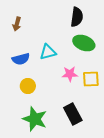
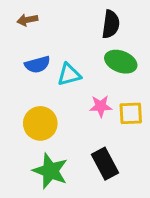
brown arrow: (17, 24) -> (27, 20), moved, turned 64
blue semicircle: (21, 59) -> (37, 64), moved
yellow circle: (28, 86) -> (40, 123), size x1.5

